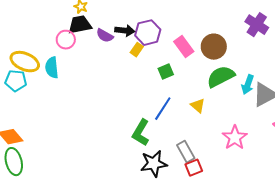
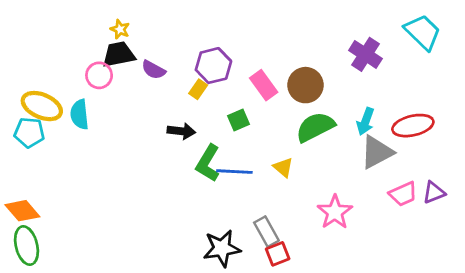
black arrow: (125, 31) -> (181, 131), moved
cyan arrow: (248, 85) -> (365, 121), moved
blue line: (163, 109) -> (234, 172), turned 60
green L-shape: (141, 133) -> (208, 163), moved

